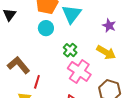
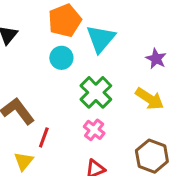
green cross: (70, 50) -> (96, 92), size x1.5
pink cross: (79, 71) -> (94, 130), moved, size x0.6

